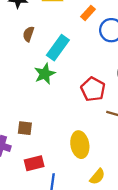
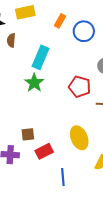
brown semicircle: (28, 34) -> (11, 40), moved
red rectangle: (34, 163) -> (44, 151), moved

